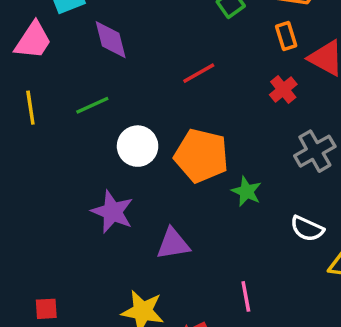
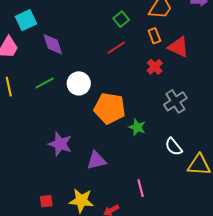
red line: (199, 73) -> (116, 48), moved
white circle: (138, 146) -> (79, 83), moved
white semicircle: (307, 229) -> (174, 147), turned 30
red square: (46, 309) -> (46, 201), moved

